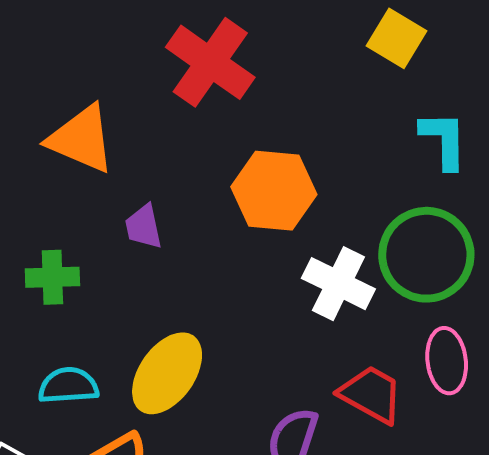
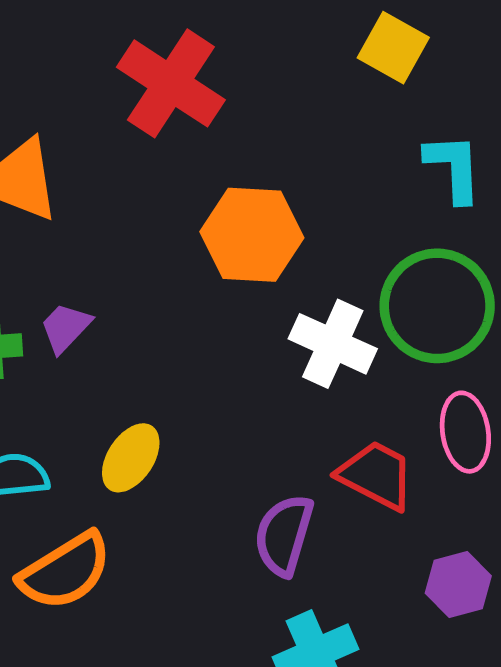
purple trapezoid: (144, 227) -> (65, 328), moved, turned 57
yellow ellipse: (167, 373) -> (131, 458), size x0.7

